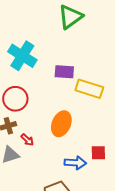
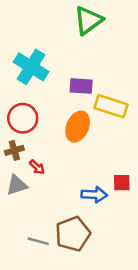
orange ellipse: (61, 124) -> (78, 127), moved

